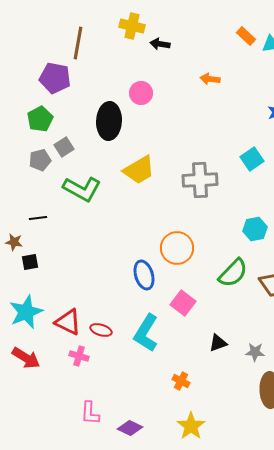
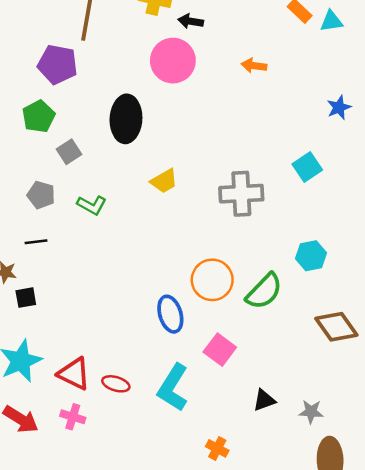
pink circle: (141, 93) -> (173, 61), moved, size x1.5
gray pentagon: (40, 160) -> (41, 195), moved, turned 30
yellow trapezoid: (139, 170) -> (164, 181), size x0.7
green L-shape: (82, 189) -> (92, 205), size x0.6
green semicircle: (233, 273) -> (264, 291), moved
pink cross: (79, 356) -> (73, 417), moved

